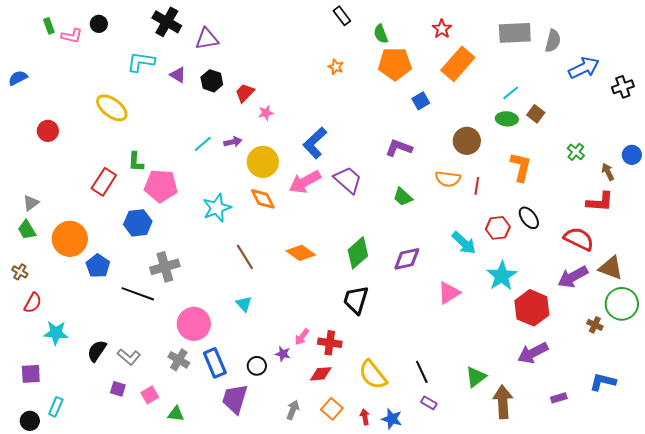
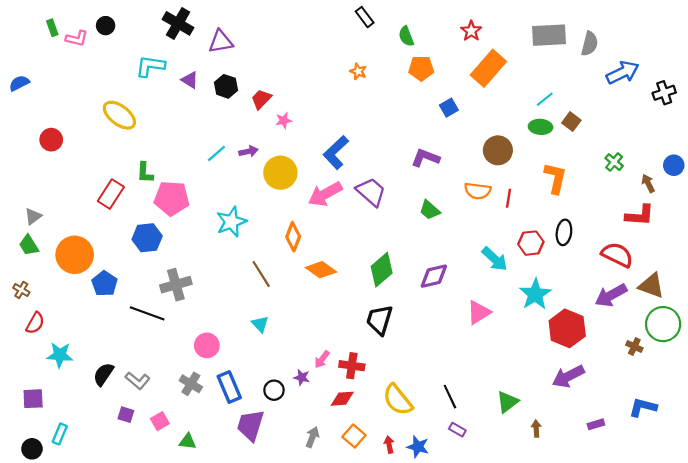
orange pentagon: (395, 64) -> (421, 68), size x0.7
orange diamond: (263, 199) -> (293, 237), moved, turned 48
black ellipse: (529, 218) -> (564, 232), turned 45
pink circle: (194, 324) -> (207, 345), size x0.7
brown arrow: (503, 402) -> (536, 429), size x0.5

